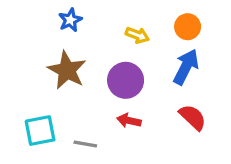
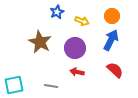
blue star: (70, 20) -> (57, 12), moved
cyan square: (40, 131) -> (14, 85), moved

